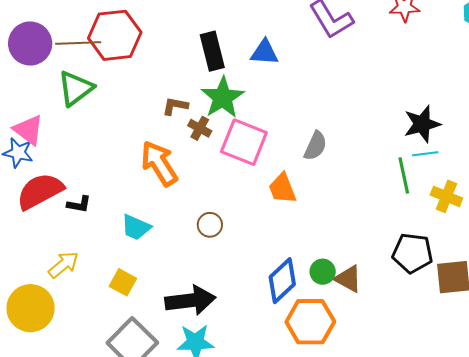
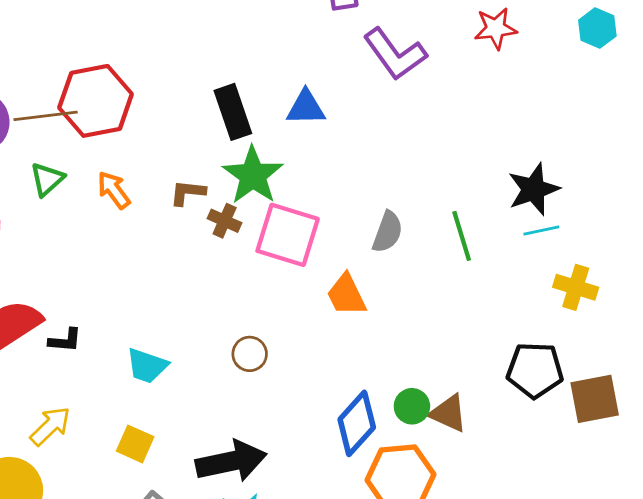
green triangle: (76, 88) -> (47, 179), size x0.7
orange arrow: (159, 163) -> (114, 190), moved, size x0.6
green line: (404, 175) -> (462, 236), moved

